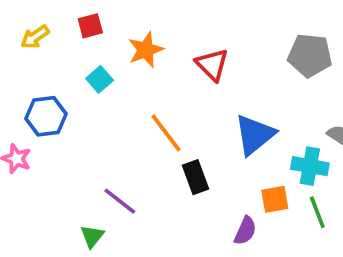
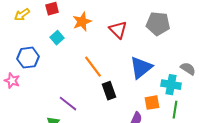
gray pentagon: (310, 55) -> (158, 24), moved
green line: (317, 212) -> (175, 110), turned 30

